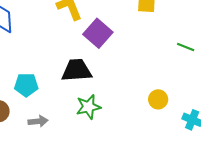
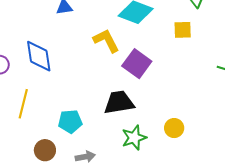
yellow circle: (158, 99) -> (174, 128), moved

